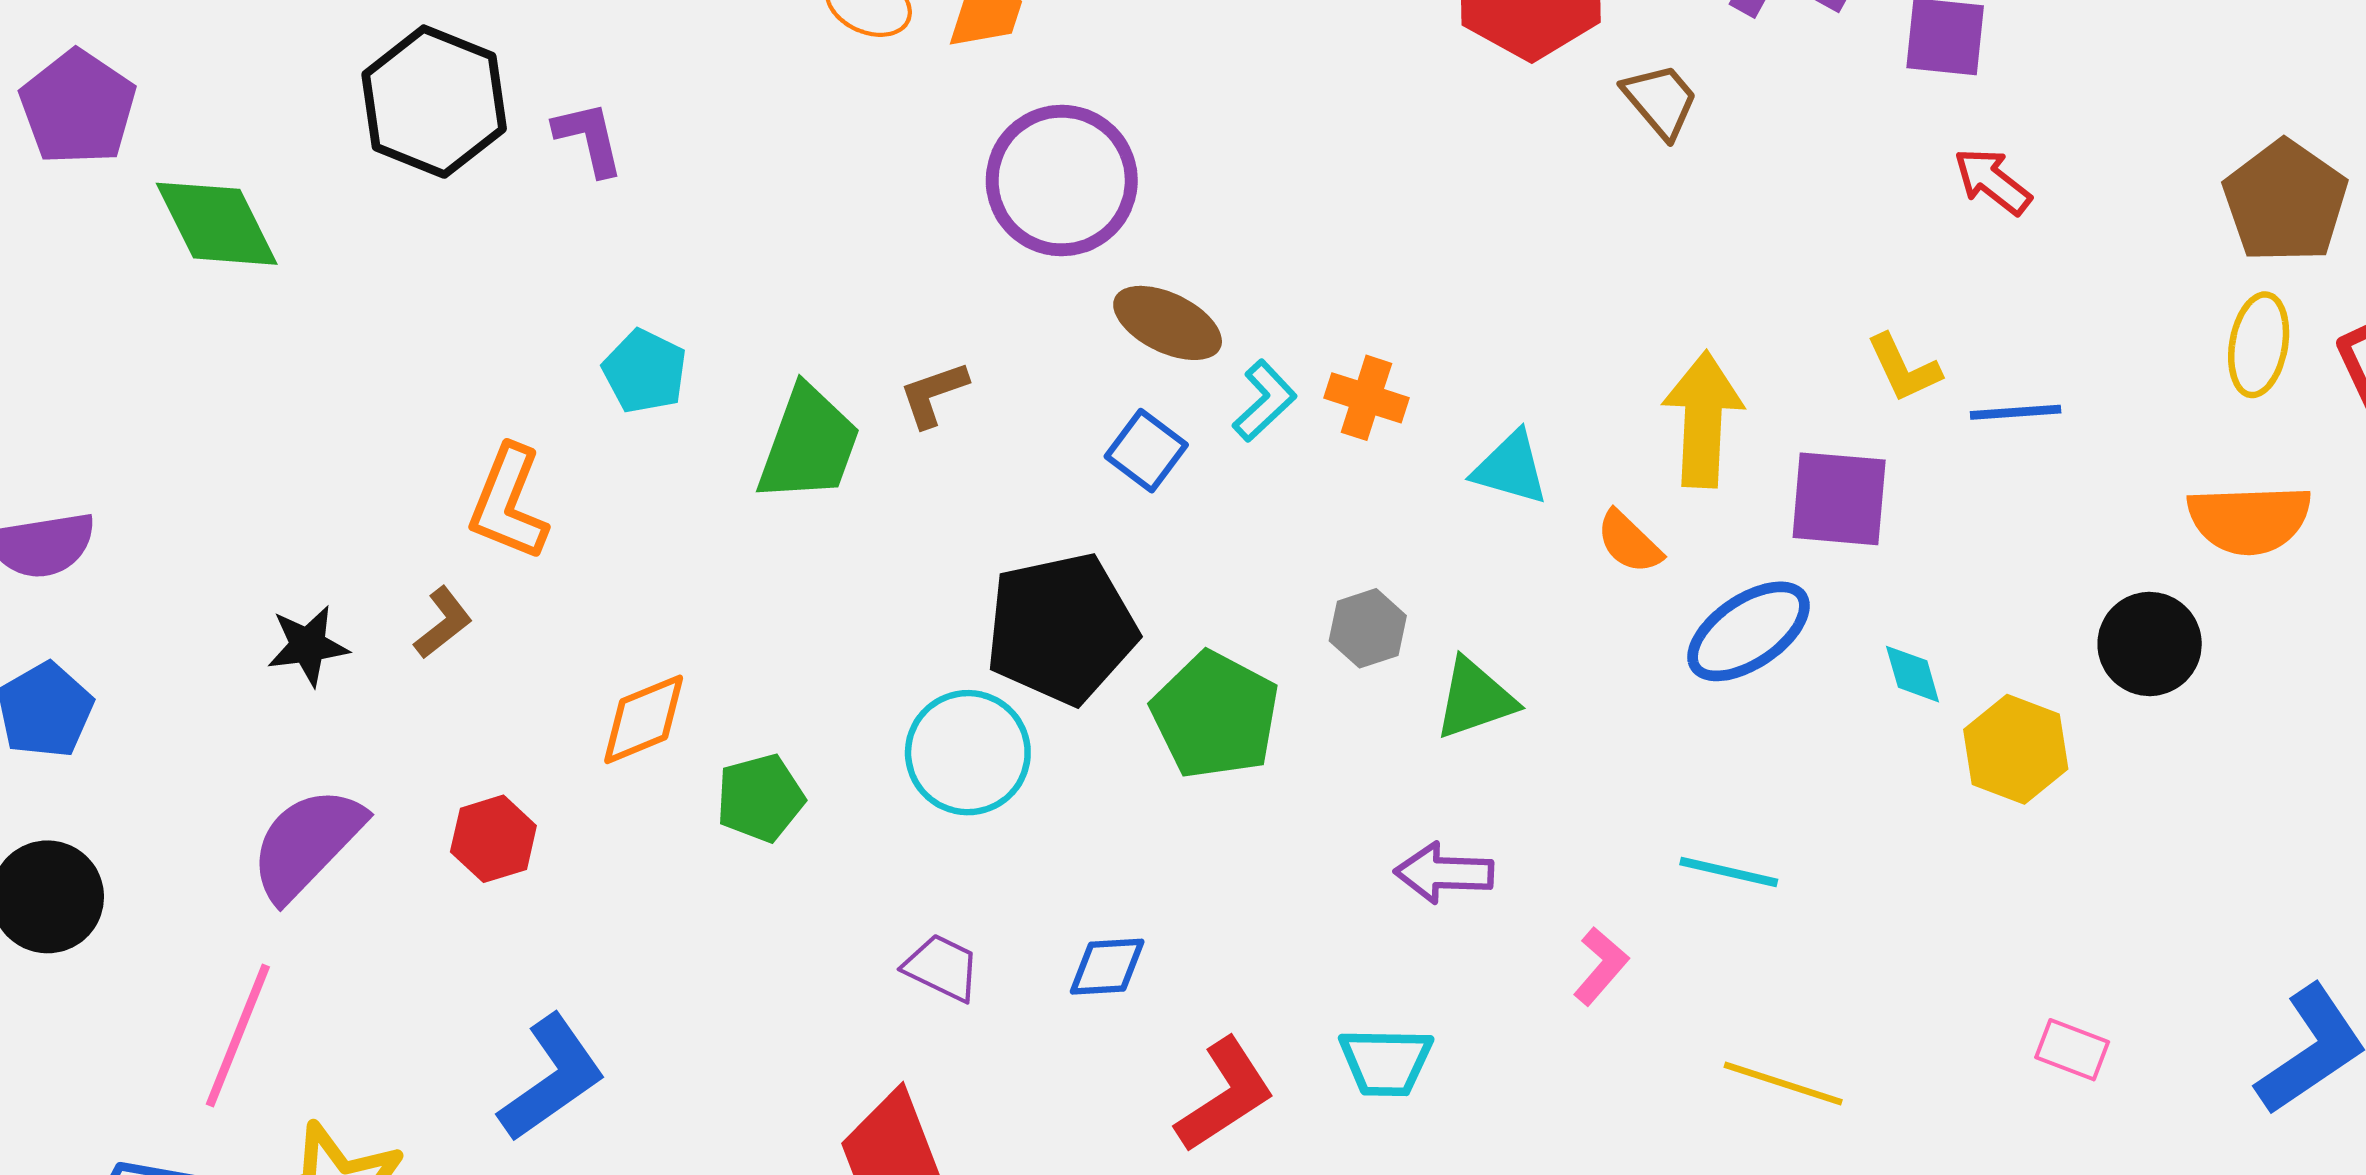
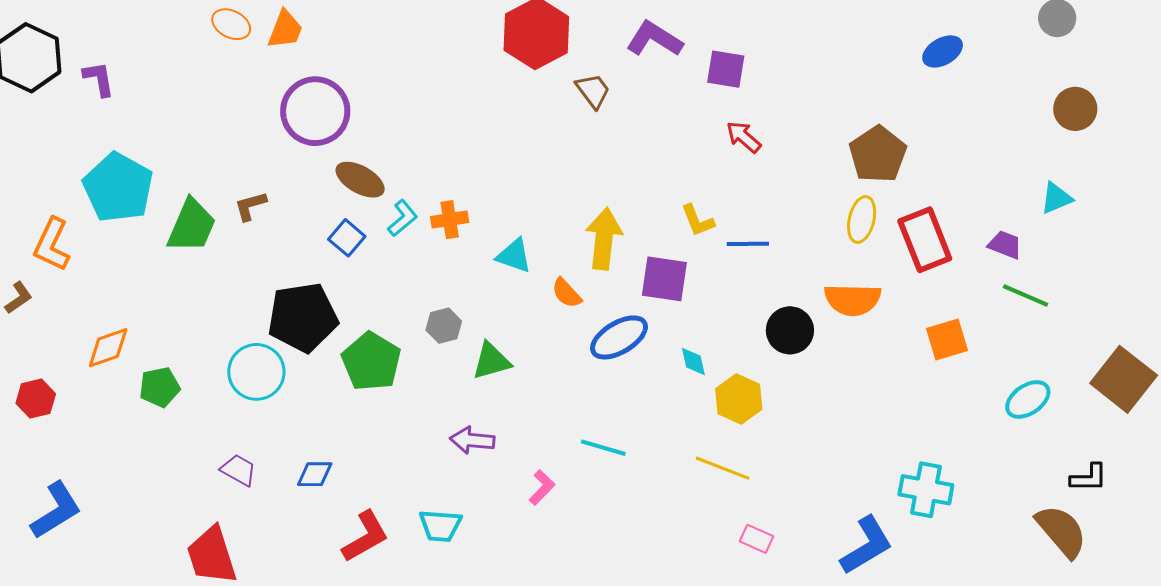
cyan pentagon: (645, 371) -> (118, 188), size x1.8
orange cross: (1366, 398) -> (450, 220), turned -30
black circle: (2150, 644) -> (790, 330), moved
yellow line: (1783, 1083) -> (723, 468), moved

